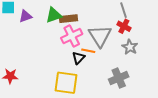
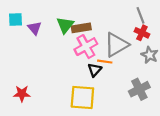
green triangle: (54, 15) -> (65, 25), turned -30
purple triangle: (25, 16) -> (35, 28), turned -48
gray triangle: (100, 36) -> (116, 45), turned 35

